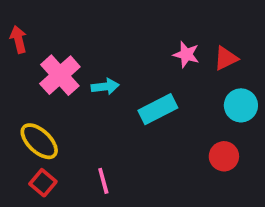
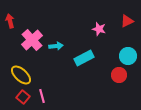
red triangle: (226, 58) -> (127, 21), moved
red circle: (224, 156) -> (119, 75), moved
pink line: (103, 181) -> (42, 96), moved

